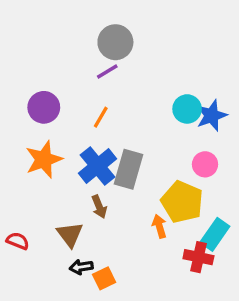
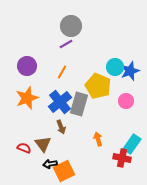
yellow pentagon: (182, 202) -> (98, 86), moved
red semicircle: (18, 241) -> (24, 148), moved
orange square: (104, 278) -> (64, 171), size x1.5

